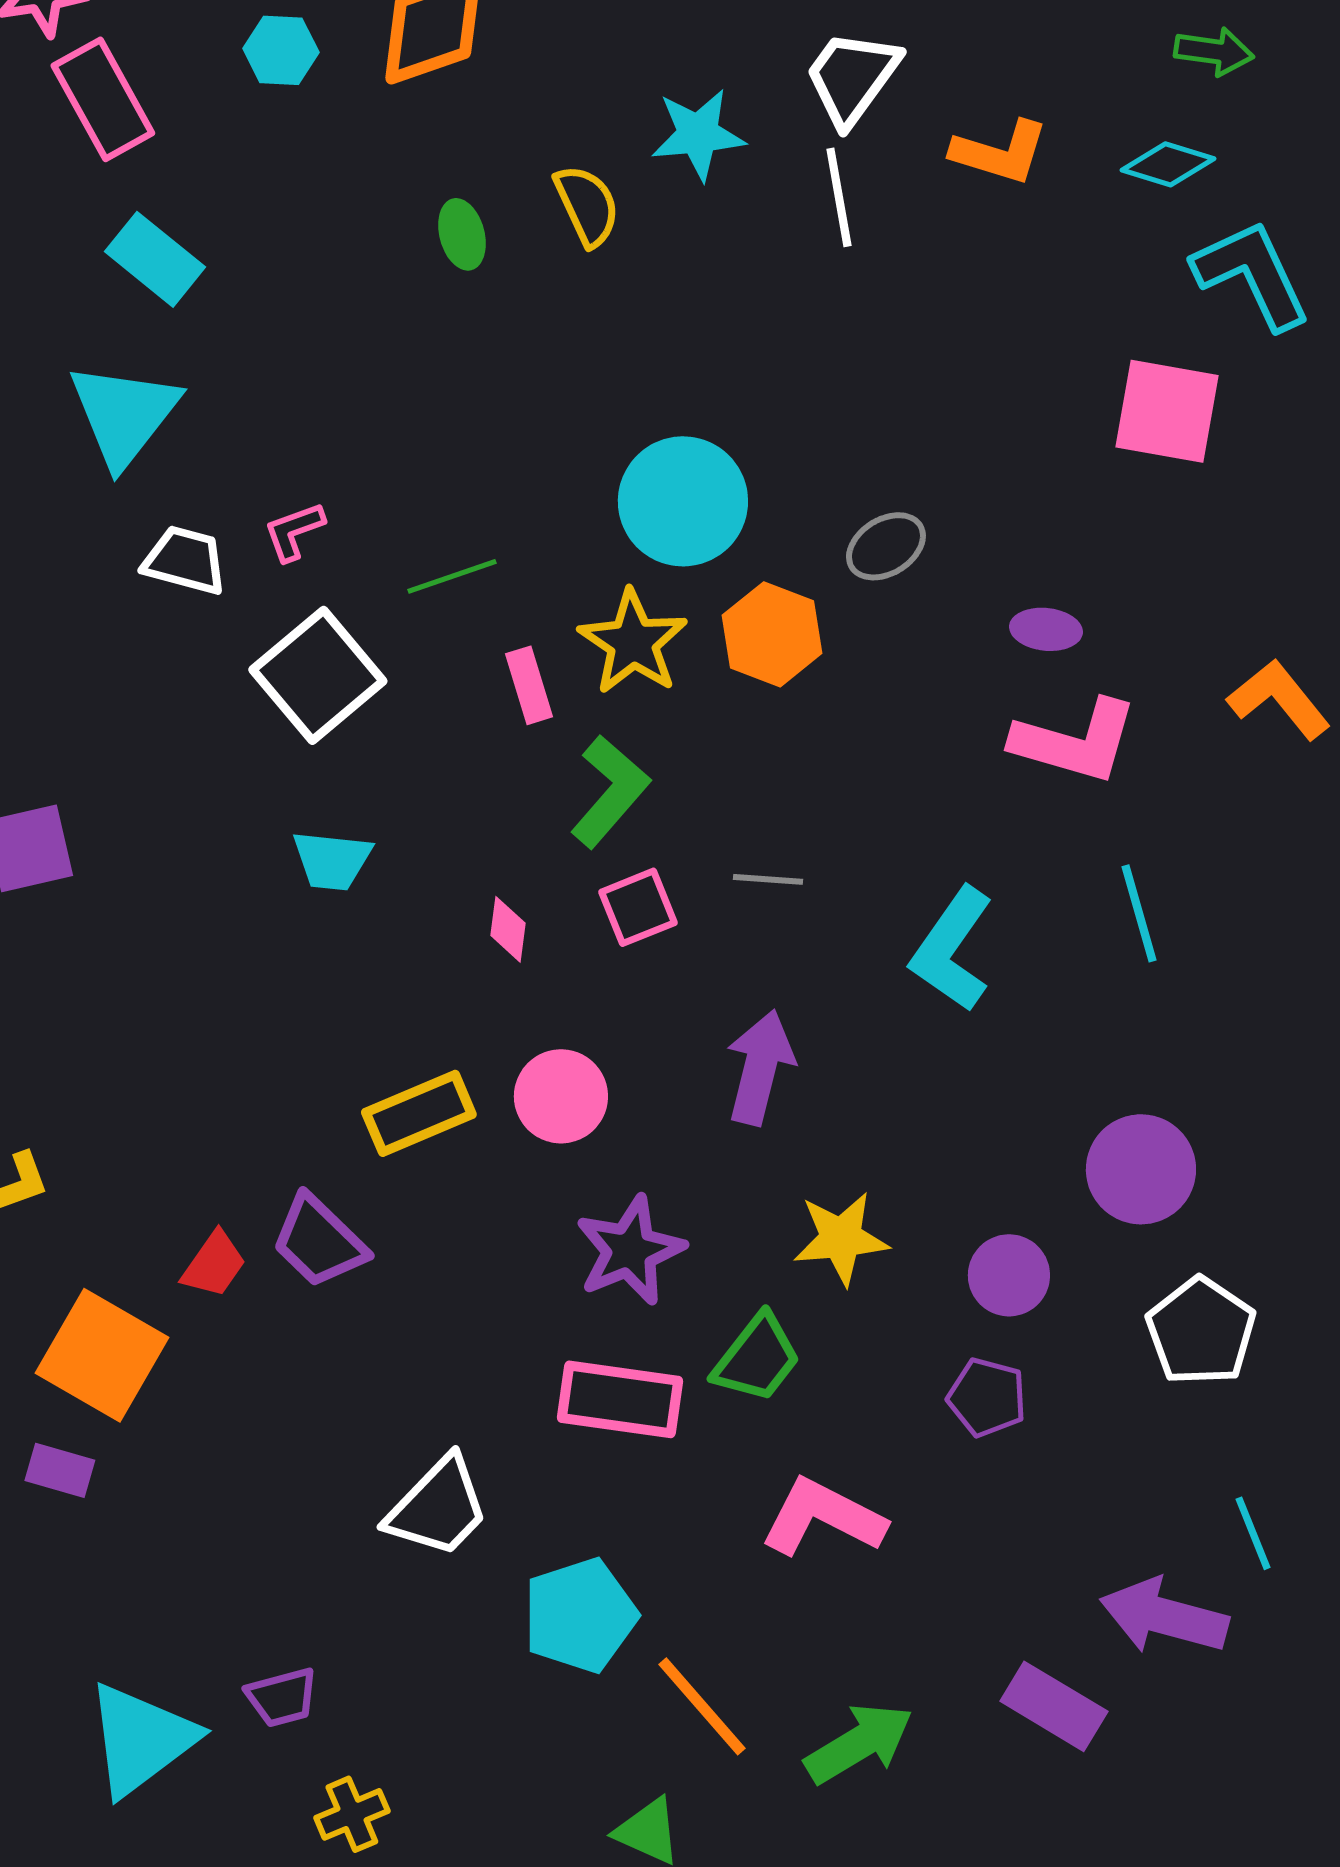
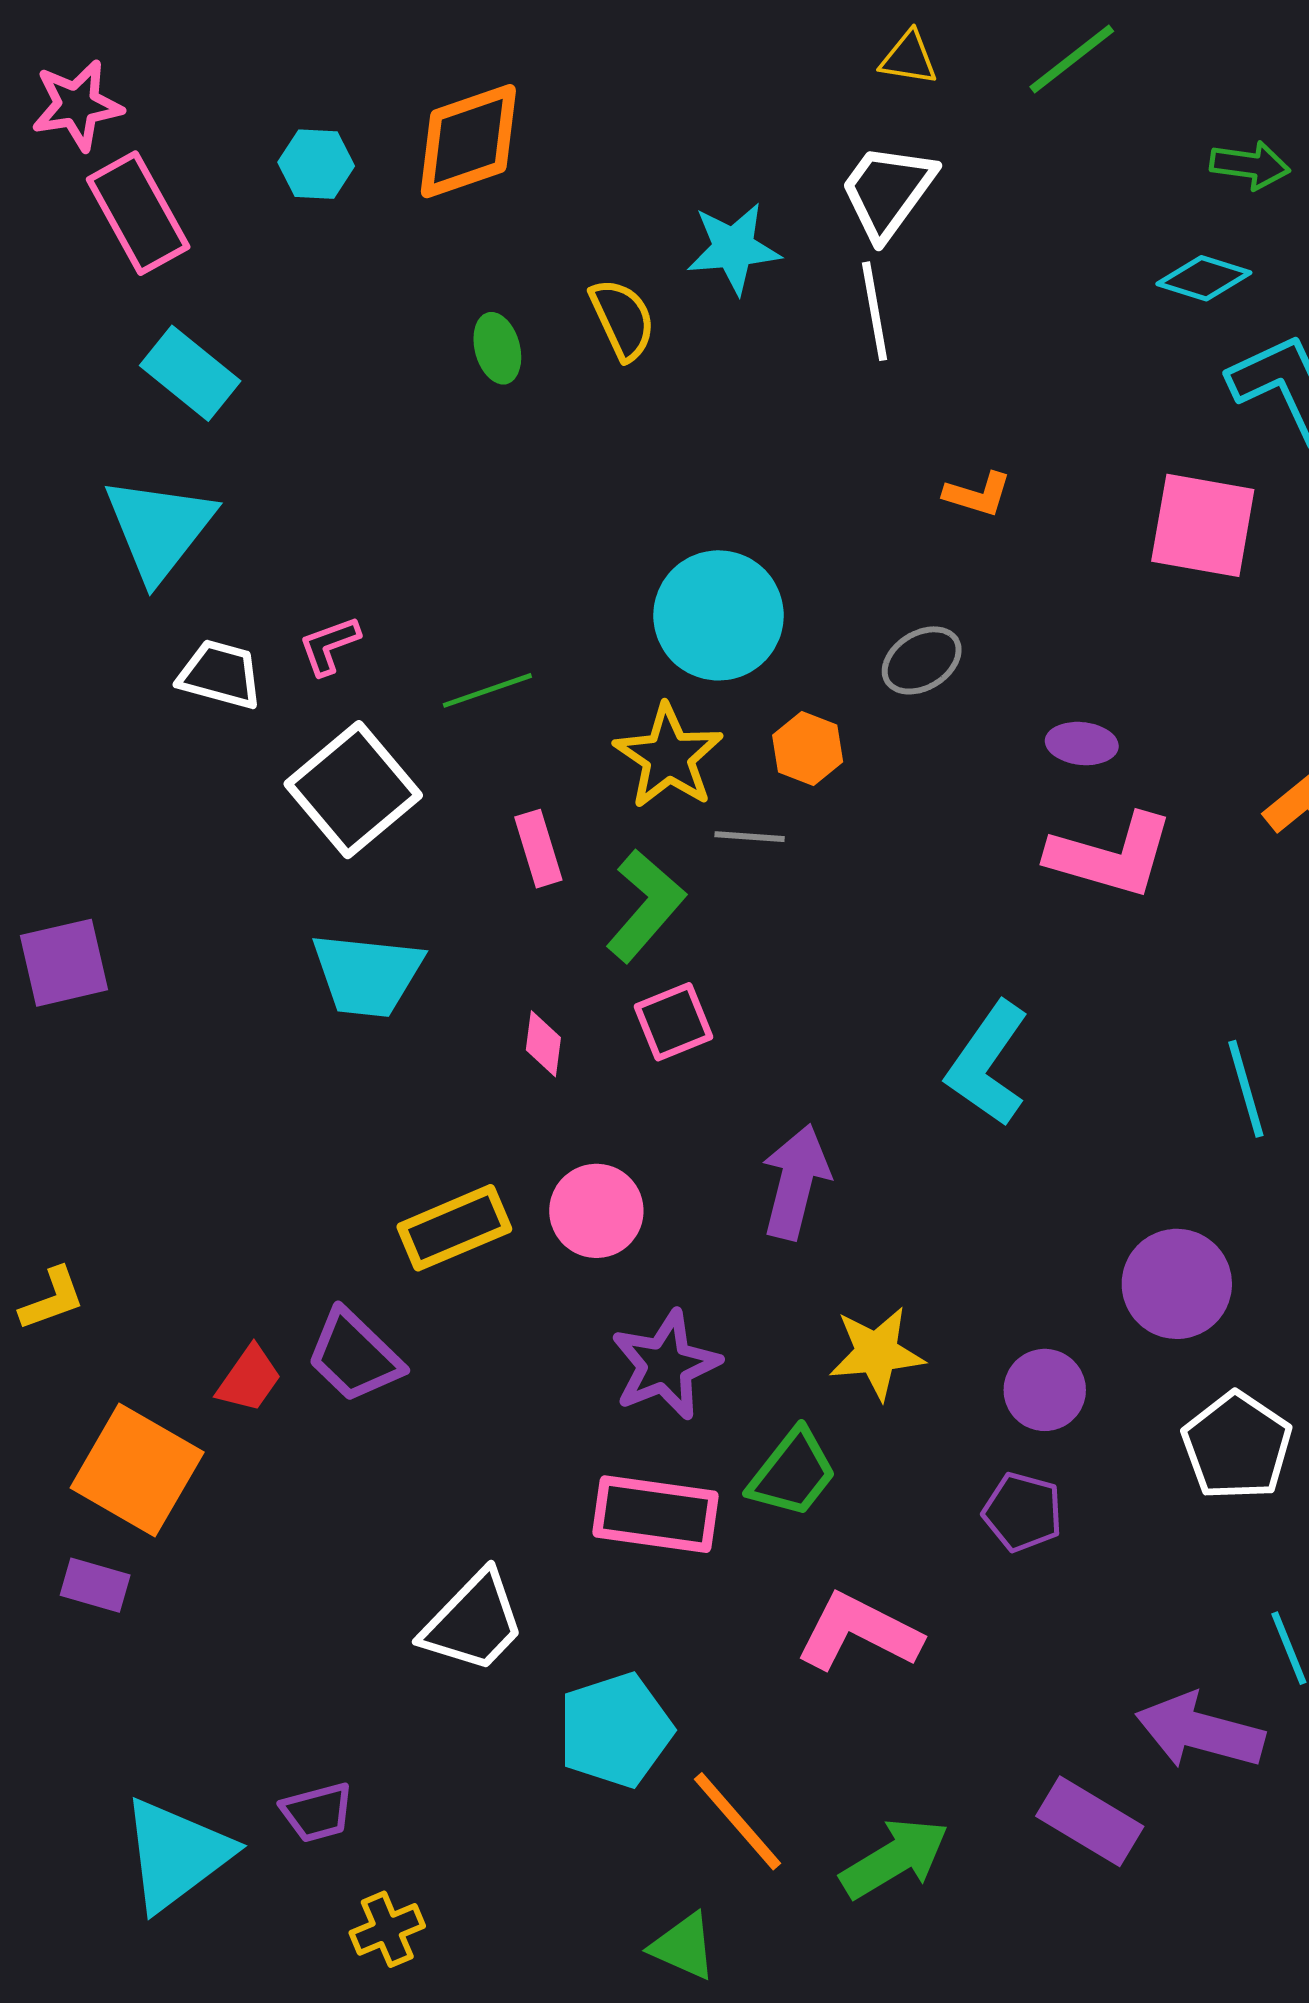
orange L-shape: (1000, 152) -> (978, 494), moved, size x0.7
orange hexagon: (772, 634) -> (808, 749), size x0.7
pink rectangle: (529, 685) -> (538, 849), moved
cyan trapezoid: (332, 860) -> (367, 975), size x1.4
gray line: (768, 879) -> (750, 837), moved
cyan line: (1139, 913) -> (1246, 1089), moved

